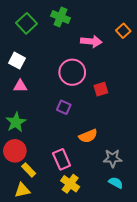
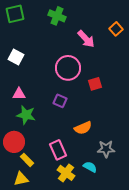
green square: (27, 23) -> (15, 14), moved, turned 30
pink arrow: (91, 41) -> (86, 39), turned 42
pink triangle: (20, 86) -> (19, 94), moved
green star: (16, 122) -> (26, 115), moved, turned -30
cyan semicircle: (116, 183) -> (90, 167), moved

